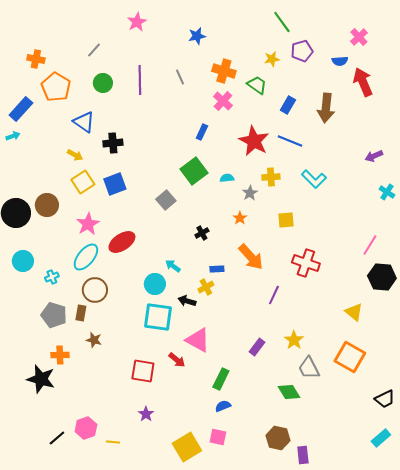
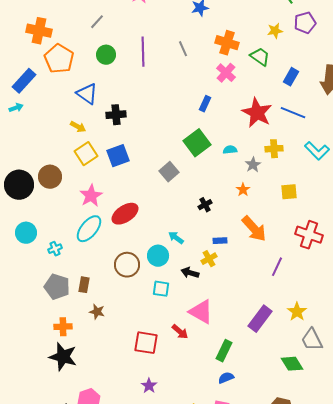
orange cross: (36, 59) -> (39, 31), size x1.4
brown circle: (95, 290) -> (127, 265), moved
cyan square: (158, 317) -> (161, 289), size x0.6
purple rectangle: (257, 347) -> (260, 319), size x1.5
black star: (41, 379) -> (63, 357), moved

